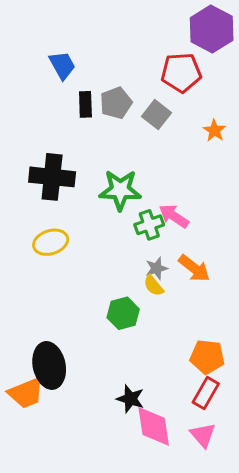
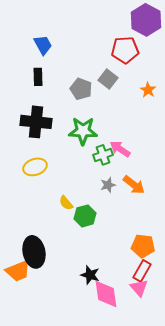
gray pentagon: (116, 103) -> (81, 89), moved, turned -30
black rectangle: (85, 104) -> (38, 77), moved
yellow semicircle: (154, 286) -> (66, 203), moved
pink triangle: (203, 435) -> (139, 288), moved

